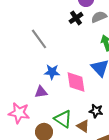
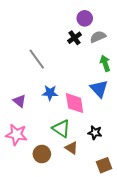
purple triangle: (41, 92) -> (19, 101), moved, turned 48
green triangle: (63, 119) -> (61, 129), moved
brown triangle: (83, 126) -> (71, 148), moved

